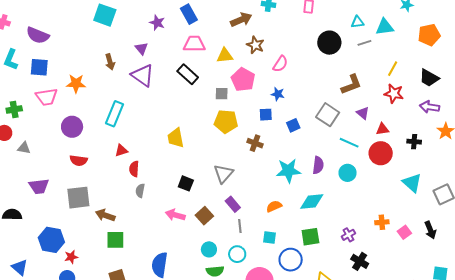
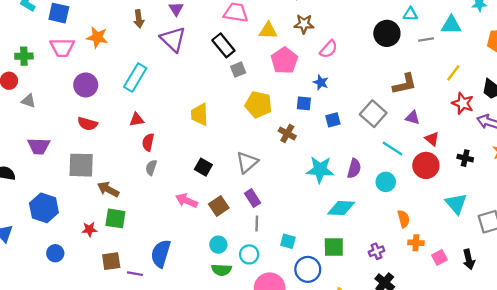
cyan triangle: (357, 22) -> (410, 14), moved
brown star: (255, 45) -> (304, 24), turned -30
gray square: (222, 94) -> (238, 70), moved, turned -32
red star: (394, 94) -> (463, 103), moved
purple triangle: (363, 113) -> (413, 118), turned -32
red triangle: (382, 129) -> (432, 139), turned 40
orange semicircle: (274, 206) -> (404, 219), moved, turned 91
red star: (71, 257) -> (89, 229), moved

